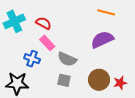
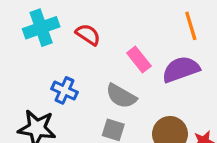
orange line: (106, 12) -> (191, 26), turned 54
pink rectangle: (47, 43) -> (139, 59), moved

